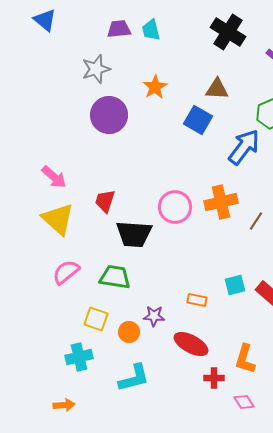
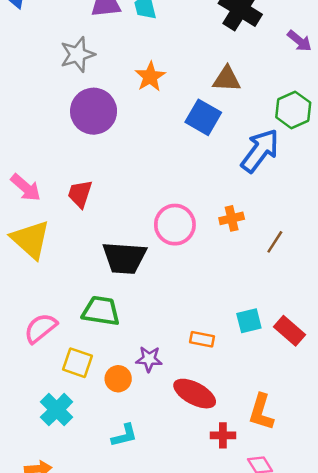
red trapezoid: (105, 201) -> (80, 194), moved
orange cross: (221, 202) -> (232, 218), size x0.6
pink semicircle: (66, 272) -> (40, 328), moved
cyan cross: (79, 357) -> (57, 410), turned -32
cyan L-shape: (134, 378) -> (124, 435), size x0.7

